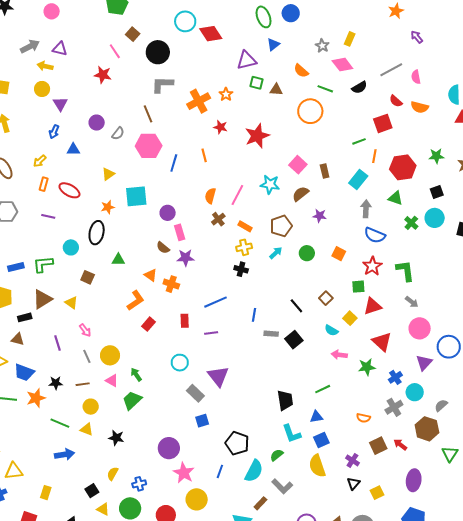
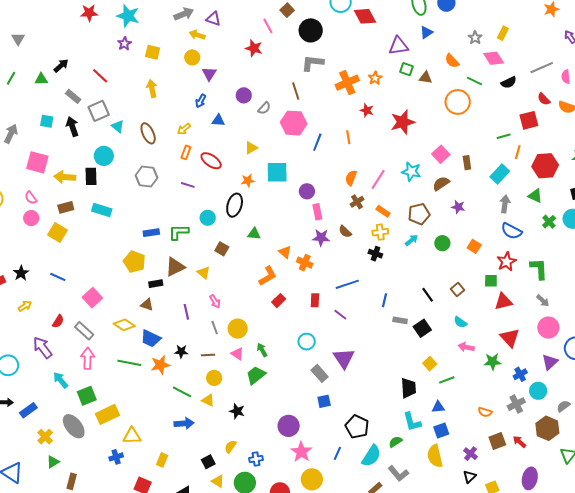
brown semicircle: (163, 248) -> (345, 232), moved
yellow square: (350, 318) -> (430, 364), moved
purple line: (211, 333) -> (340, 315), turned 40

